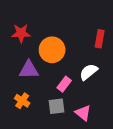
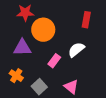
red star: (21, 33) -> (25, 13), moved
gray square: (56, 106) -> (39, 87), moved, turned -35

